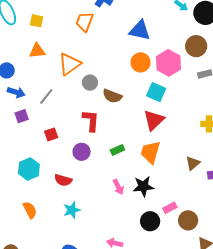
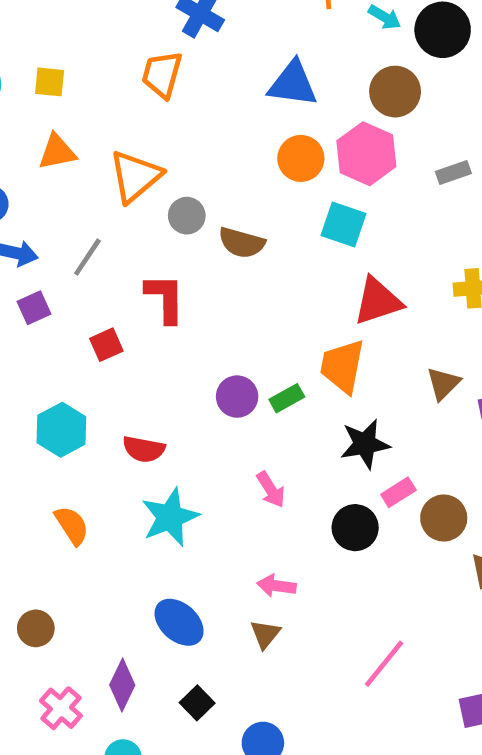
brown circle: (196, 46) -> (395, 92), moved
red triangle: (154, 120) -> (378, 301), moved, turned 30
red L-shape: (91, 121) -> (165, 298), moved
green rectangle: (117, 150) -> (287, 398), moved
purple circle: (82, 152) -> (237, 397), moved
black star: (143, 186) -> (365, 444), moved
pink arrow: (118, 187) -> (271, 490), moved
cyan star: (72, 210) -> (170, 517), size x1.4

